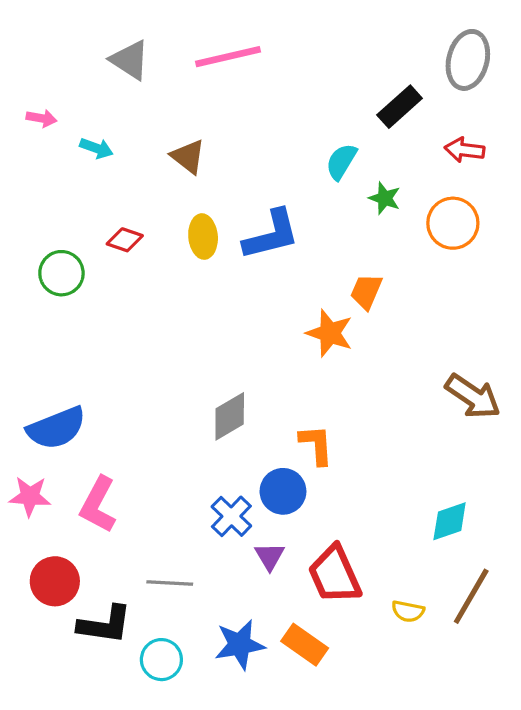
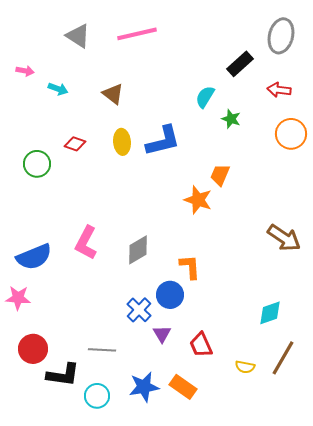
orange circle: (453, 223) -> (291, 134), moved
pink L-shape: (98, 505) -> (86, 243), moved
red trapezoid: (335, 575) -> (201, 345), size x0.7

